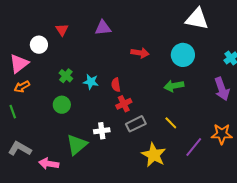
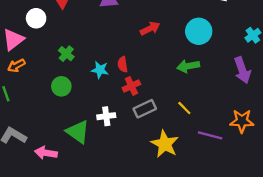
red arrow: (140, 53) -> (150, 29), turned -36
cyan star: (91, 82) -> (100, 70), moved
green triangle: (77, 145) -> (78, 132), turned -45
purple line: (194, 147) -> (210, 135), turned 65

